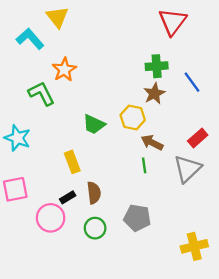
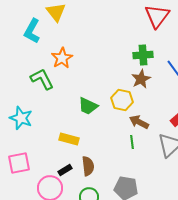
cyan L-shape: (30, 39) -> (32, 31), turned -110
yellow rectangle: (72, 162) -> (69, 139), turned -54

